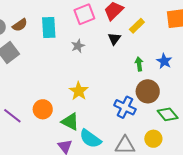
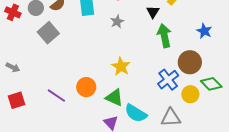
green arrow: (139, 64) -> (164, 36), moved, size x1.6
blue cross: (125, 107) -> (168, 80), turned 30
yellow circle: (153, 139) -> (190, 94), moved

